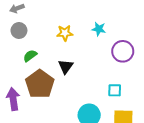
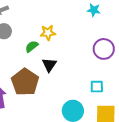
cyan star: (99, 29) -> (94, 10), moved
green semicircle: (30, 56) -> (32, 46), moved

